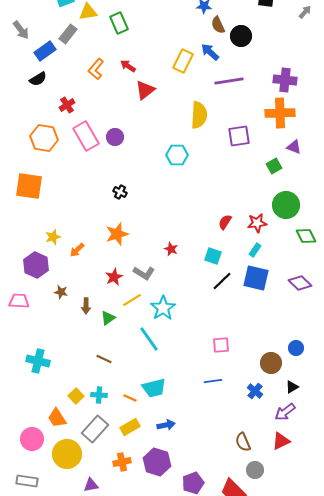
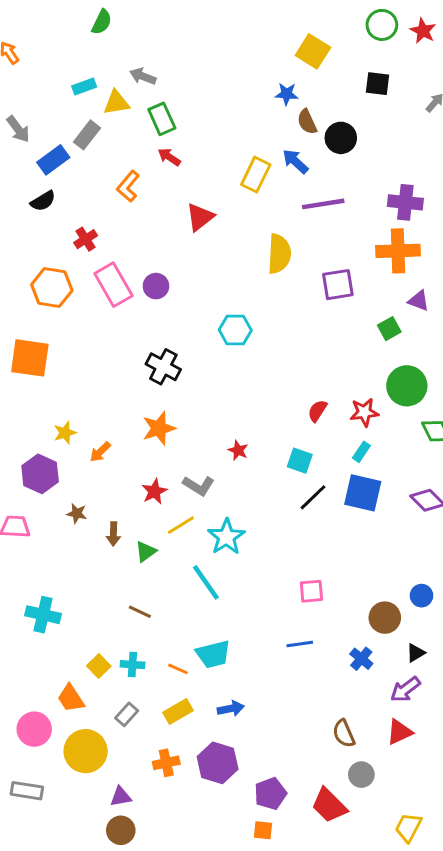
red arrow: (128, 66) -> (169, 157), moved
cyan hexagon: (177, 155) -> (235, 330), moved
black cross: (120, 192) -> (163, 367), size x1.6
gray rectangle: (95, 429) -> (127, 714), size x0.6

